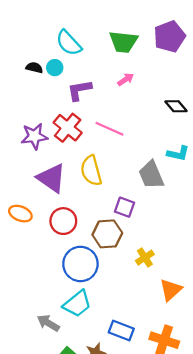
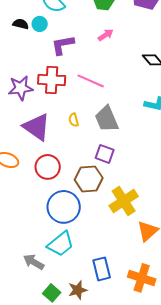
red cross: (68, 128) -> (52, 80), turned -36
yellow semicircle: (91, 171) -> (74, 120), size x0.5
gray trapezoid: (151, 175) -> (107, 119), moved
yellow cross: (145, 258) -> (124, 201), size x1.6
blue rectangle: (121, 331) -> (102, 269), turned 55

